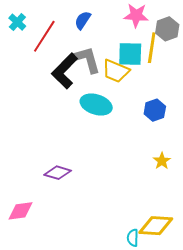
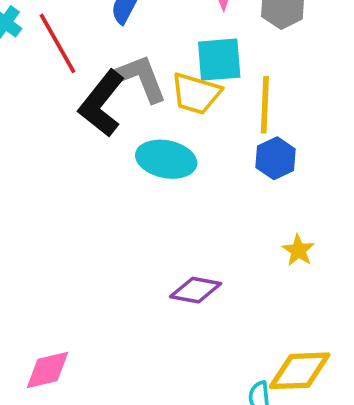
red line: (44, 36) -> (57, 43), turned -56
yellow line: (152, 48) -> (265, 105), moved
purple diamond: (58, 173) -> (196, 290), moved

